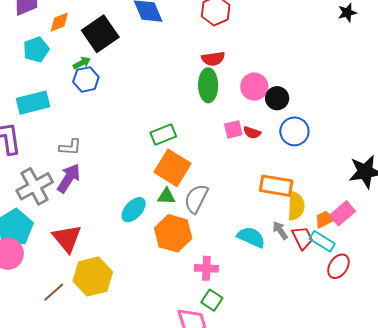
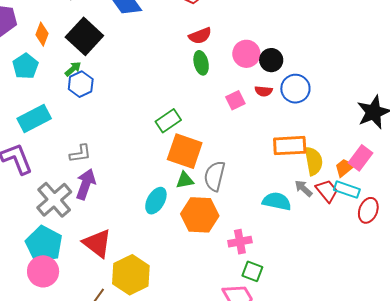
orange diamond: (59, 22) -> (42, 34), turned -35
green ellipse: (208, 85) -> (201, 63), size x0.7
red semicircle: (252, 133) -> (264, 91), moved

